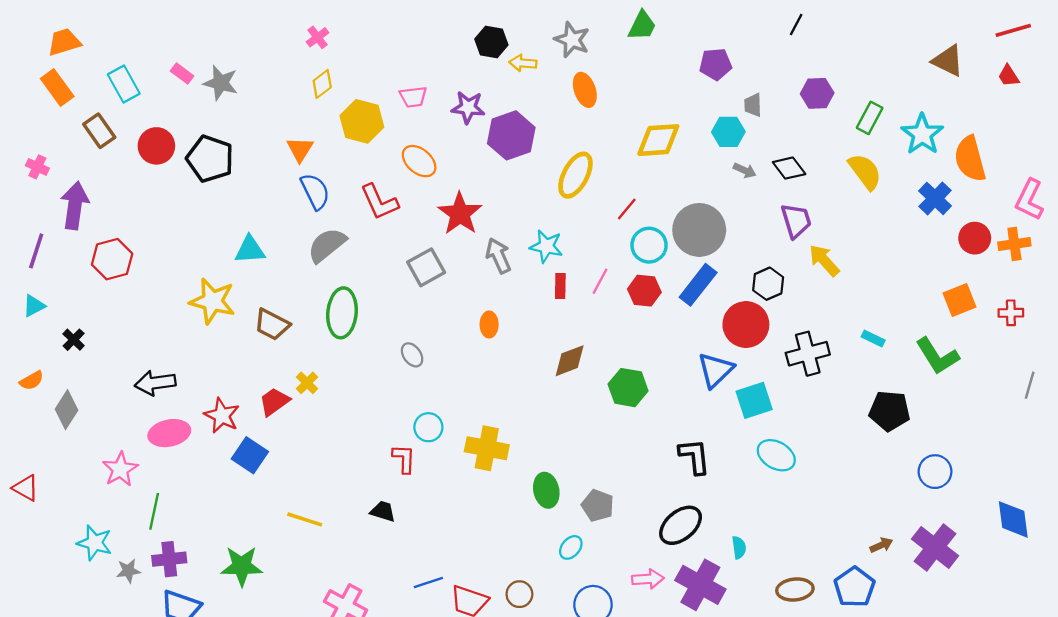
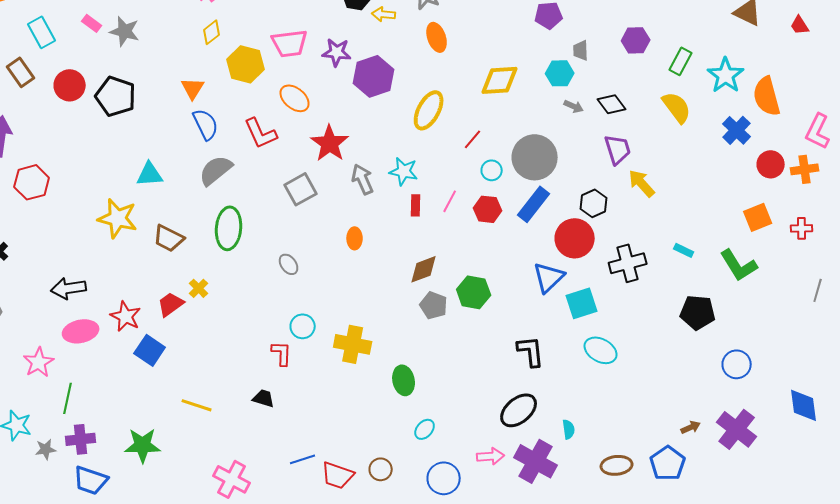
pink trapezoid: (413, 97) -> (290, 43), size x1.5
cyan circle: (649, 245) -> (492, 170), size x0.7
gray pentagon: (598, 505) -> (434, 305), moved

